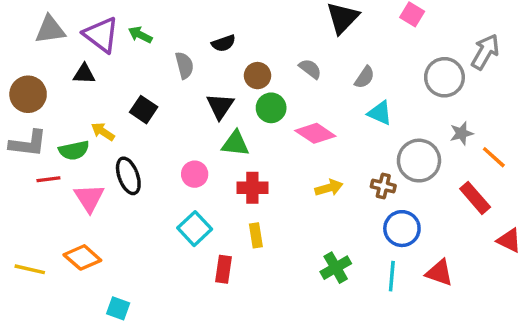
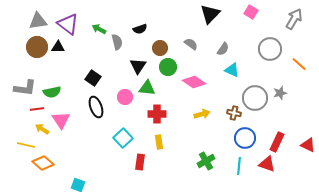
green arrow: (140, 35) -> (99, 29), moved
gray arrow: (485, 52) -> (294, 19), moved
brown circle: (28, 94) -> (37, 47), moved
black square: (144, 110) -> (93, 78), moved
yellow arrow: (103, 132) -> (42, 129), moved
gray star: (461, 133) -> (280, 93), moved
orange line: (494, 157) -> (299, 64), moved
pink circle: (195, 174) -> (125, 97), moved
black ellipse: (128, 176) -> (96, 107), moved
red rectangle: (475, 198) -> (277, 142), moved, turned 66
orange diamond: (82, 257) -> (43, 163), moved
yellow line: (30, 269) -> (26, 145), moved

